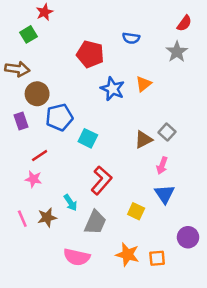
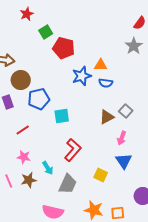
green square: (28, 34) -> (46, 32), moved
blue semicircle: (131, 38) -> (106, 83), moved
orange triangle: (143, 84) -> (101, 65), moved, turned 40
blue star: (113, 89) -> (82, 76), turned 30
cyan square: (88, 138) -> (62, 116), turned -35
pink star: (33, 179) -> (24, 157), moved

